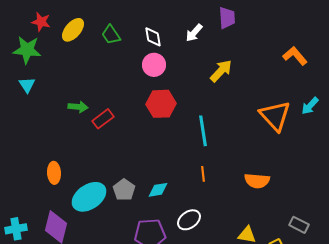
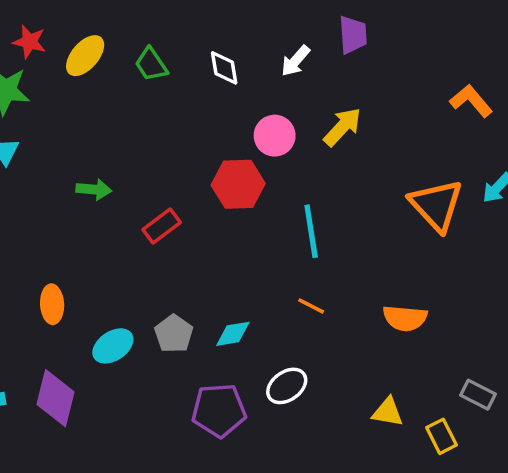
pink circle: (154, 65) -> (275, 136), moved
red rectangle: (103, 119) -> (162, 226), moved
orange line: (203, 174) -> (311, 306), turned -56
cyan ellipse: (89, 197) -> (113, 346), size x0.7

